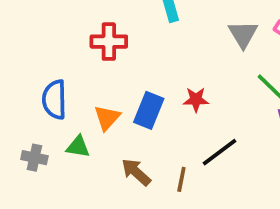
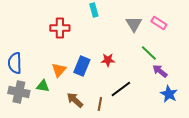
blue semicircle: (54, 100) -> (15, 63), moved
gray cross: (34, 158) -> (19, 92), size x1.5

